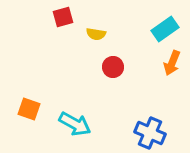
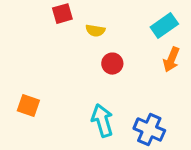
cyan arrow: (75, 124) -> (102, 121), moved, turned -136

